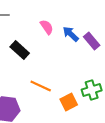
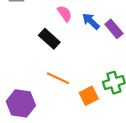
black rectangle: (20, 50) -> (49, 39), moved

